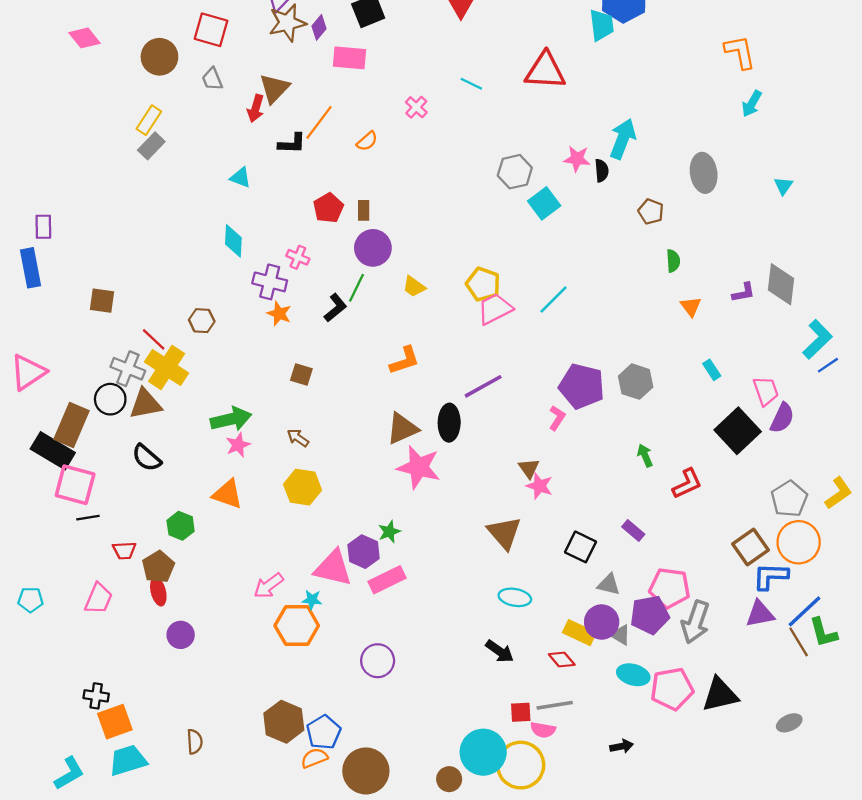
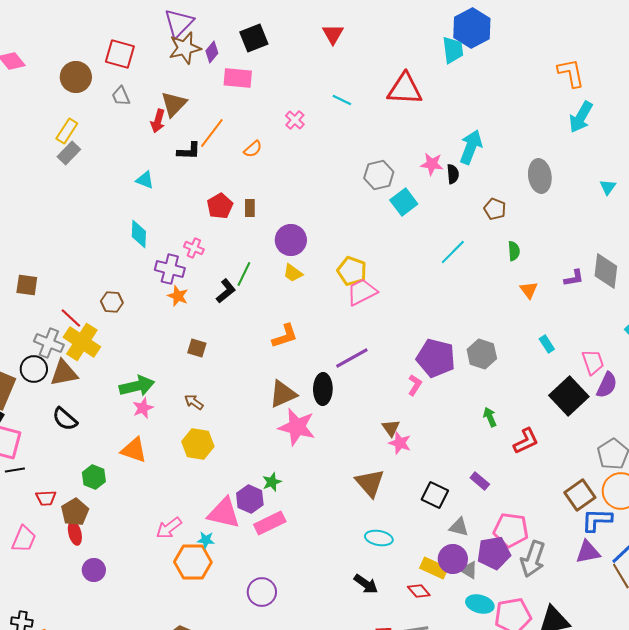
cyan arrow: (752, 104) -> (581, 117), size x1.4
purple circle: (373, 248) -> (291, 240), moved
cyan line: (554, 299) -> (453, 252), moved

